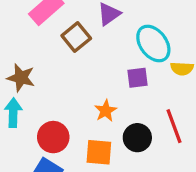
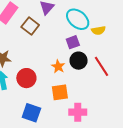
red circle: (53, 137) -> (26, 78), moved
black circle: (137, 138) -> (79, 61), moved

